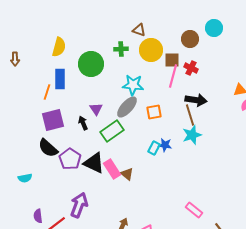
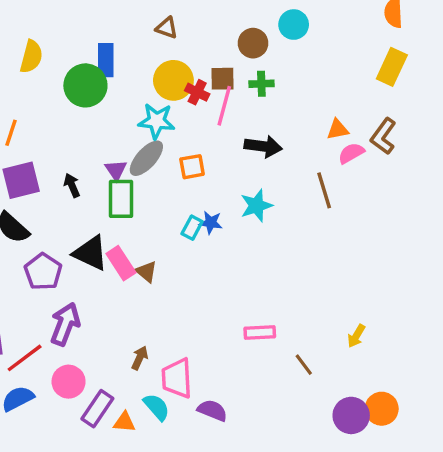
green cross: (121, 49) -> (261, 84), moved
yellow circle: (151, 50) -> (173, 80), moved
red cross: (191, 68) -> (197, 92), moved
blue rectangle: (60, 79) -> (106, 60), moved
purple triangle: (96, 109) -> (116, 170), moved
brown line: (190, 115) -> (324, 190), moved
green rectangle: (112, 131) -> (121, 199), turned -55
purple pentagon: (70, 159) -> (43, 272), moved
pink rectangle: (194, 210) -> (260, 333), turned -42

